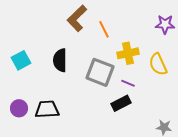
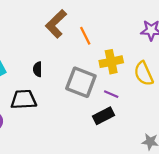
black semicircle: (60, 60) -> (38, 69), size x0.6
black trapezoid: (47, 109) -> (24, 100), moved

